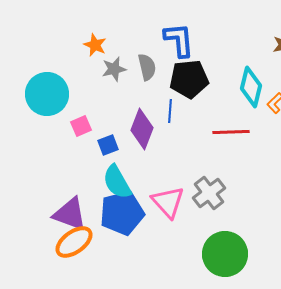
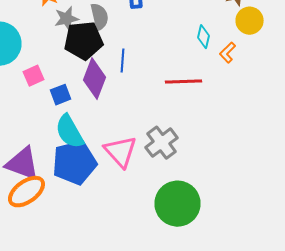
black pentagon: (189, 79) -> (84, 41), moved
cyan diamond: (251, 87) -> (204, 37), size x0.6

